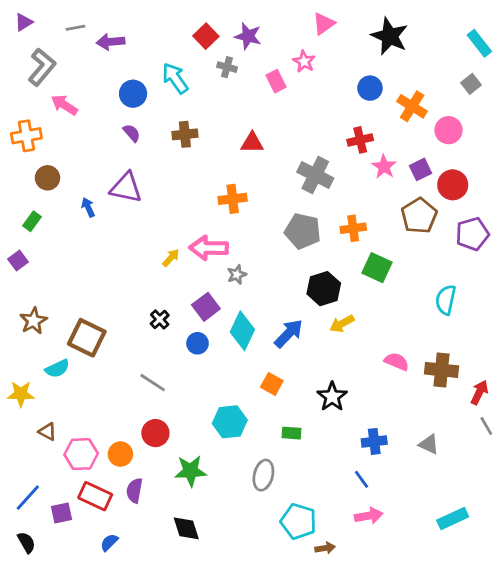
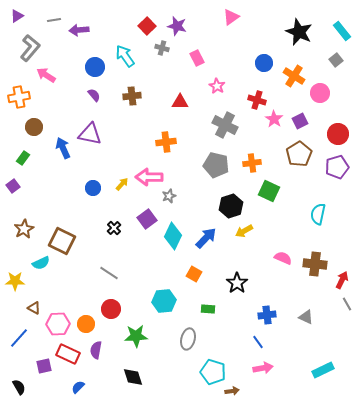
black star: (390, 36) -> (299, 32), moved
pink star: (304, 61) -> (217, 86), moved
red cross: (360, 140) -> (257, 100), turned 30
red circle: (453, 185) -> (338, 134), moved
blue arrow: (88, 207) -> (63, 148), size x1.5
blue circle: (198, 343) -> (93, 188), moved
blue line: (28, 498) -> (19, 338), moved

